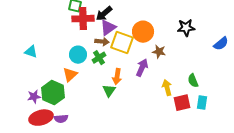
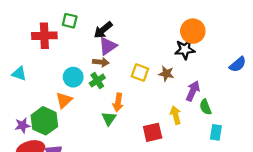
red cross: (83, 19) -> (44, 36), moved
black star: (186, 28) -> (185, 49), moved
orange circle: (143, 32) -> (193, 31), moved
yellow square: (122, 43) -> (140, 73), moved, size x0.7
purple arrow: (142, 68) -> (193, 91), moved
red square: (182, 103) -> (153, 132), moved

